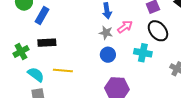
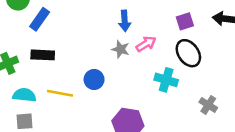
blue circle: (108, 55) -> (94, 79), moved
cyan semicircle: (36, 75) -> (24, 95), turned -36

